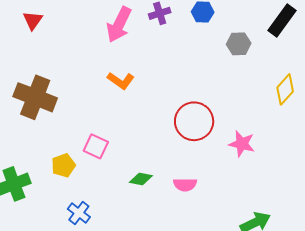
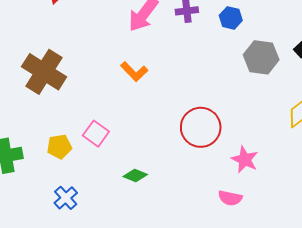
gray hexagon: (239, 44) -> (261, 57), size x1.4
pink semicircle: (185, 185) -> (230, 198), moved

